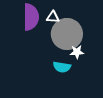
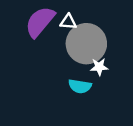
purple semicircle: (31, 17) -> (40, 22), turned -140

